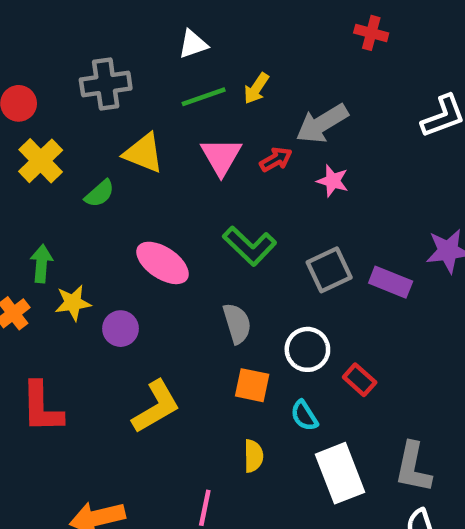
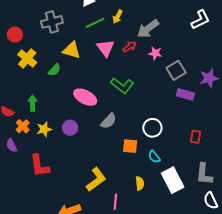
gray square: (329, 270) -> (176, 70), moved
yellow star: (73, 303) -> (44, 129), moved
gray semicircle: (237, 323) -> (109, 121), moved, turned 66
red rectangle: (360, 380) -> (195, 137), moved, turned 64
yellow L-shape: (156, 407) -> (96, 179), moved
yellow semicircle: (253, 456) -> (140, 183), moved

